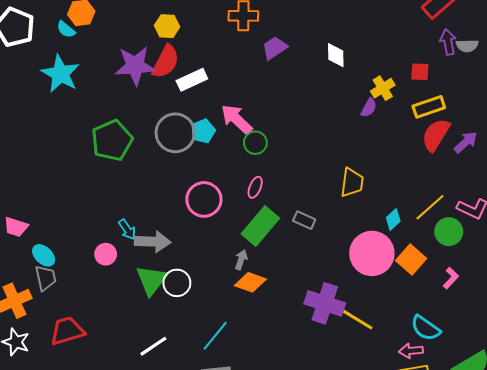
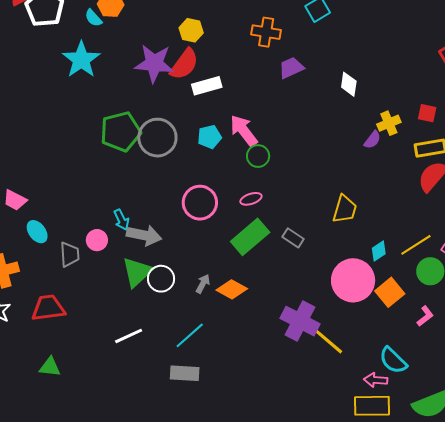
gray circle: (175, 133) -> (157, 138), moved
pink ellipse: (255, 187) -> (251, 199), turned 40
gray arrow: (241, 260) -> (203, 284), moved
gray trapezoid: (46, 278) -> (70, 254), moved

